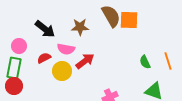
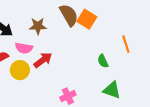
orange square: (129, 20) -> (87, 19), turned 30
orange line: (168, 61) -> (126, 44), moved

